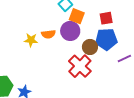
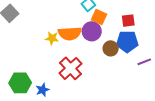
orange semicircle: (48, 34) -> (70, 33), size x1.6
red cross: (80, 66) -> (70, 68), moved

